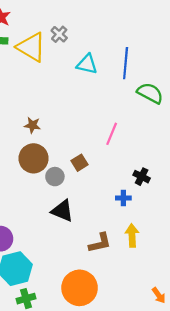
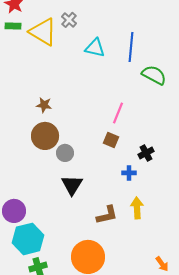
brown square: (80, 163) -> (111, 140), moved, turned -35
black cross: (142, 177) -> (146, 153), turned 35
black triangle: (62, 211) -> (72, 185), turned 40

